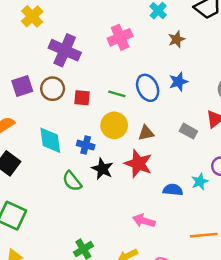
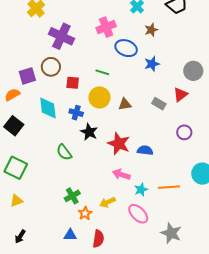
purple square: (22, 86) -> (27, 76), moved
blue ellipse: (148, 88) -> (126, 48), moved, turned -45
red square: (82, 98) -> (73, 83), moved
red star: (138, 164) -> (119, 144), moved
green semicircle: (72, 181) -> (64, 152), moved
cyan star: (200, 182) -> (141, 190), moved

